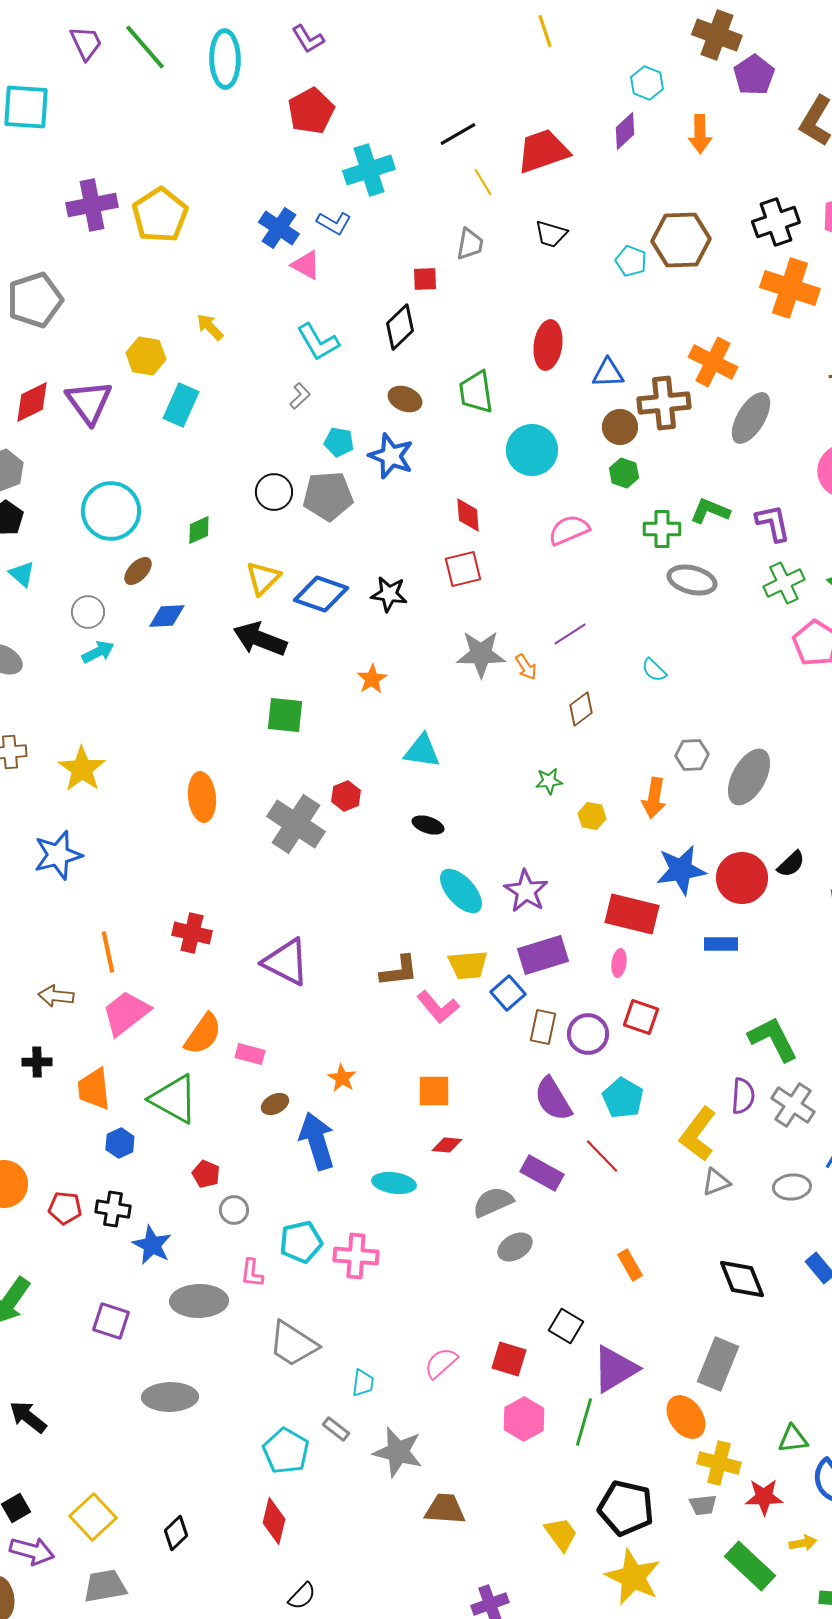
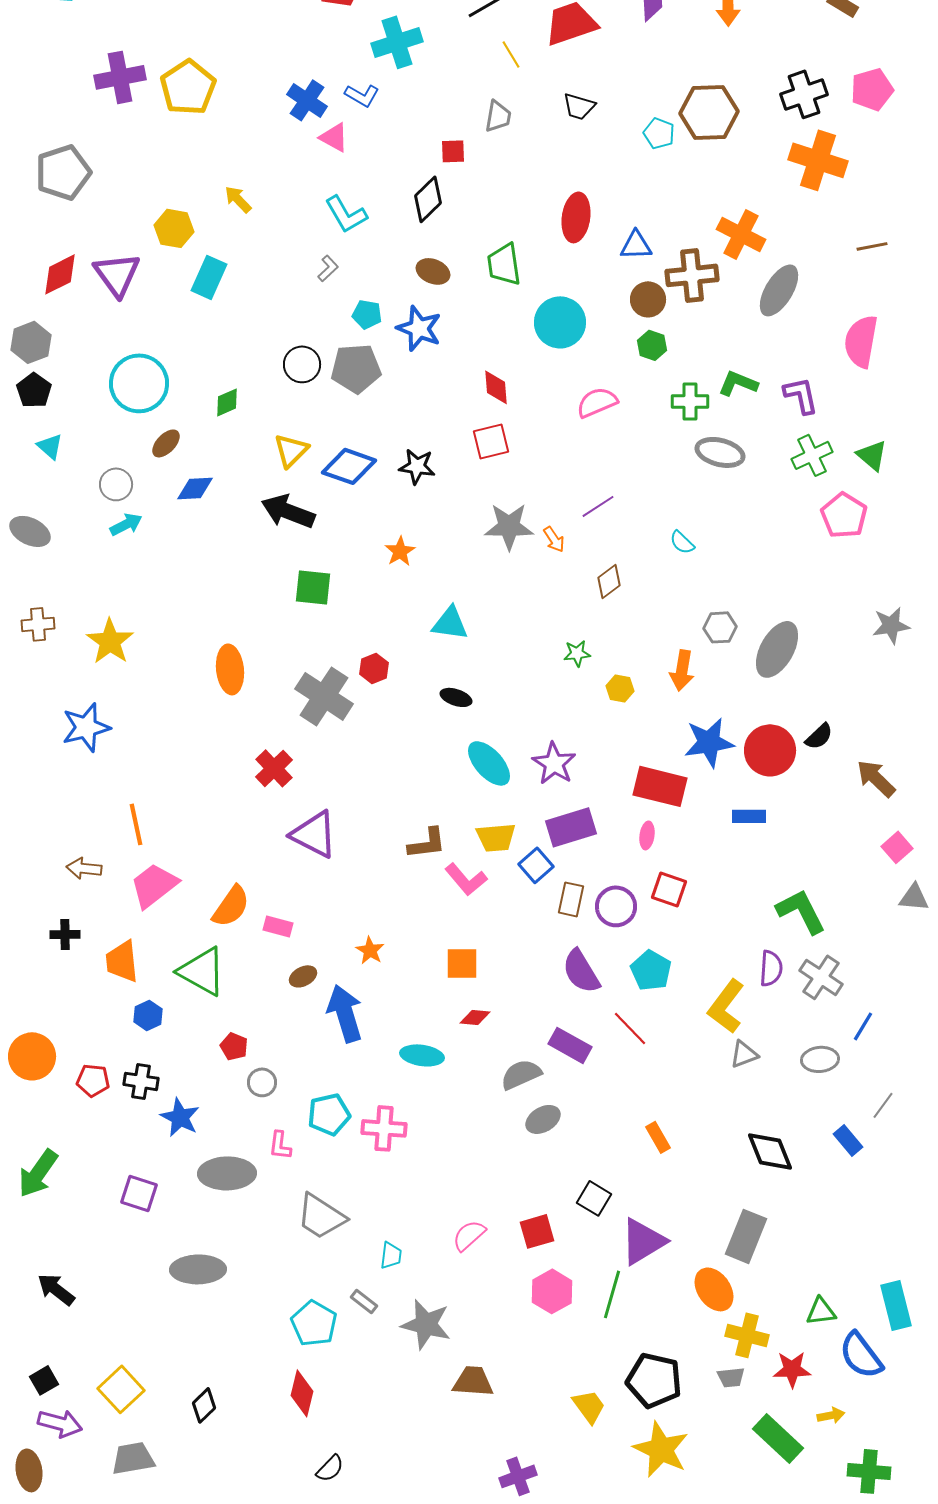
red cross: (192, 933) -> (274, 768), moved, turned 33
red square: (509, 1359) -> (537, 1231), turned -33

